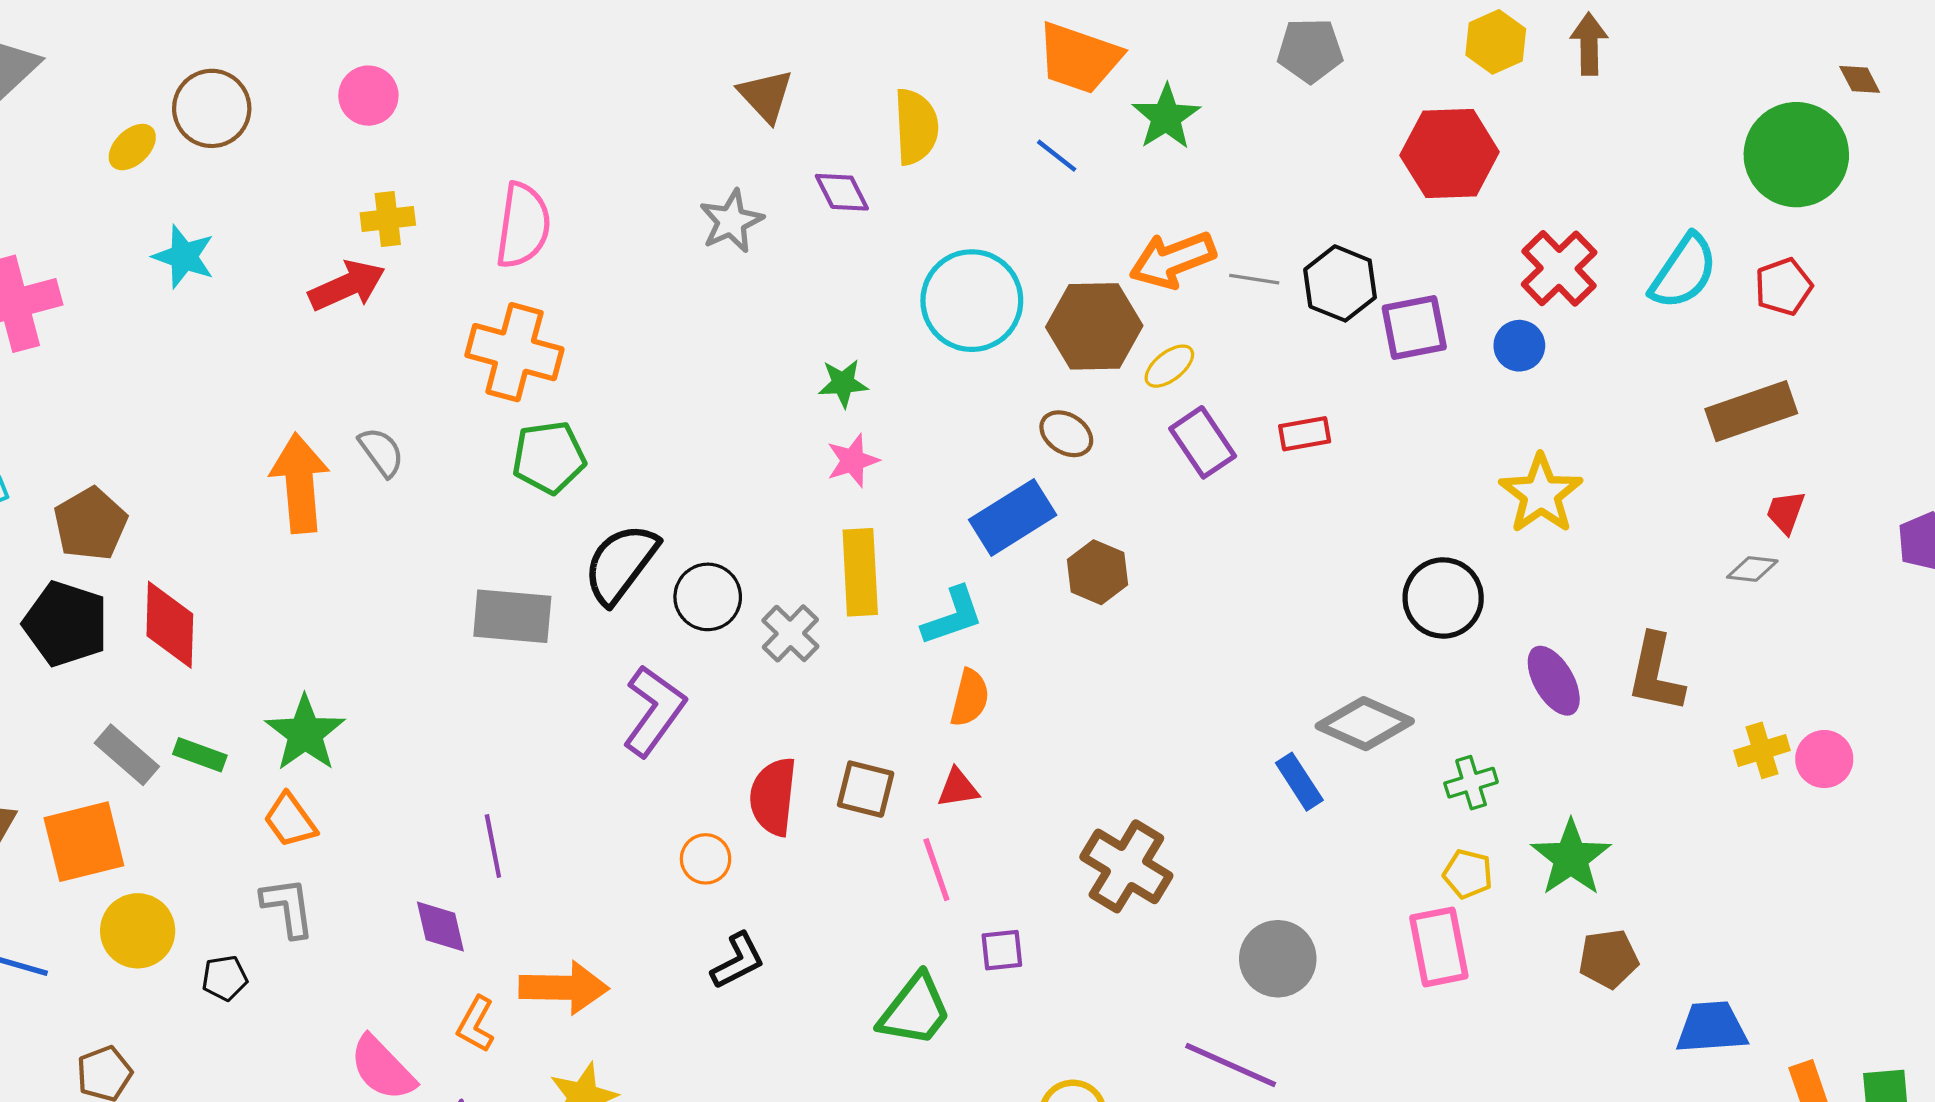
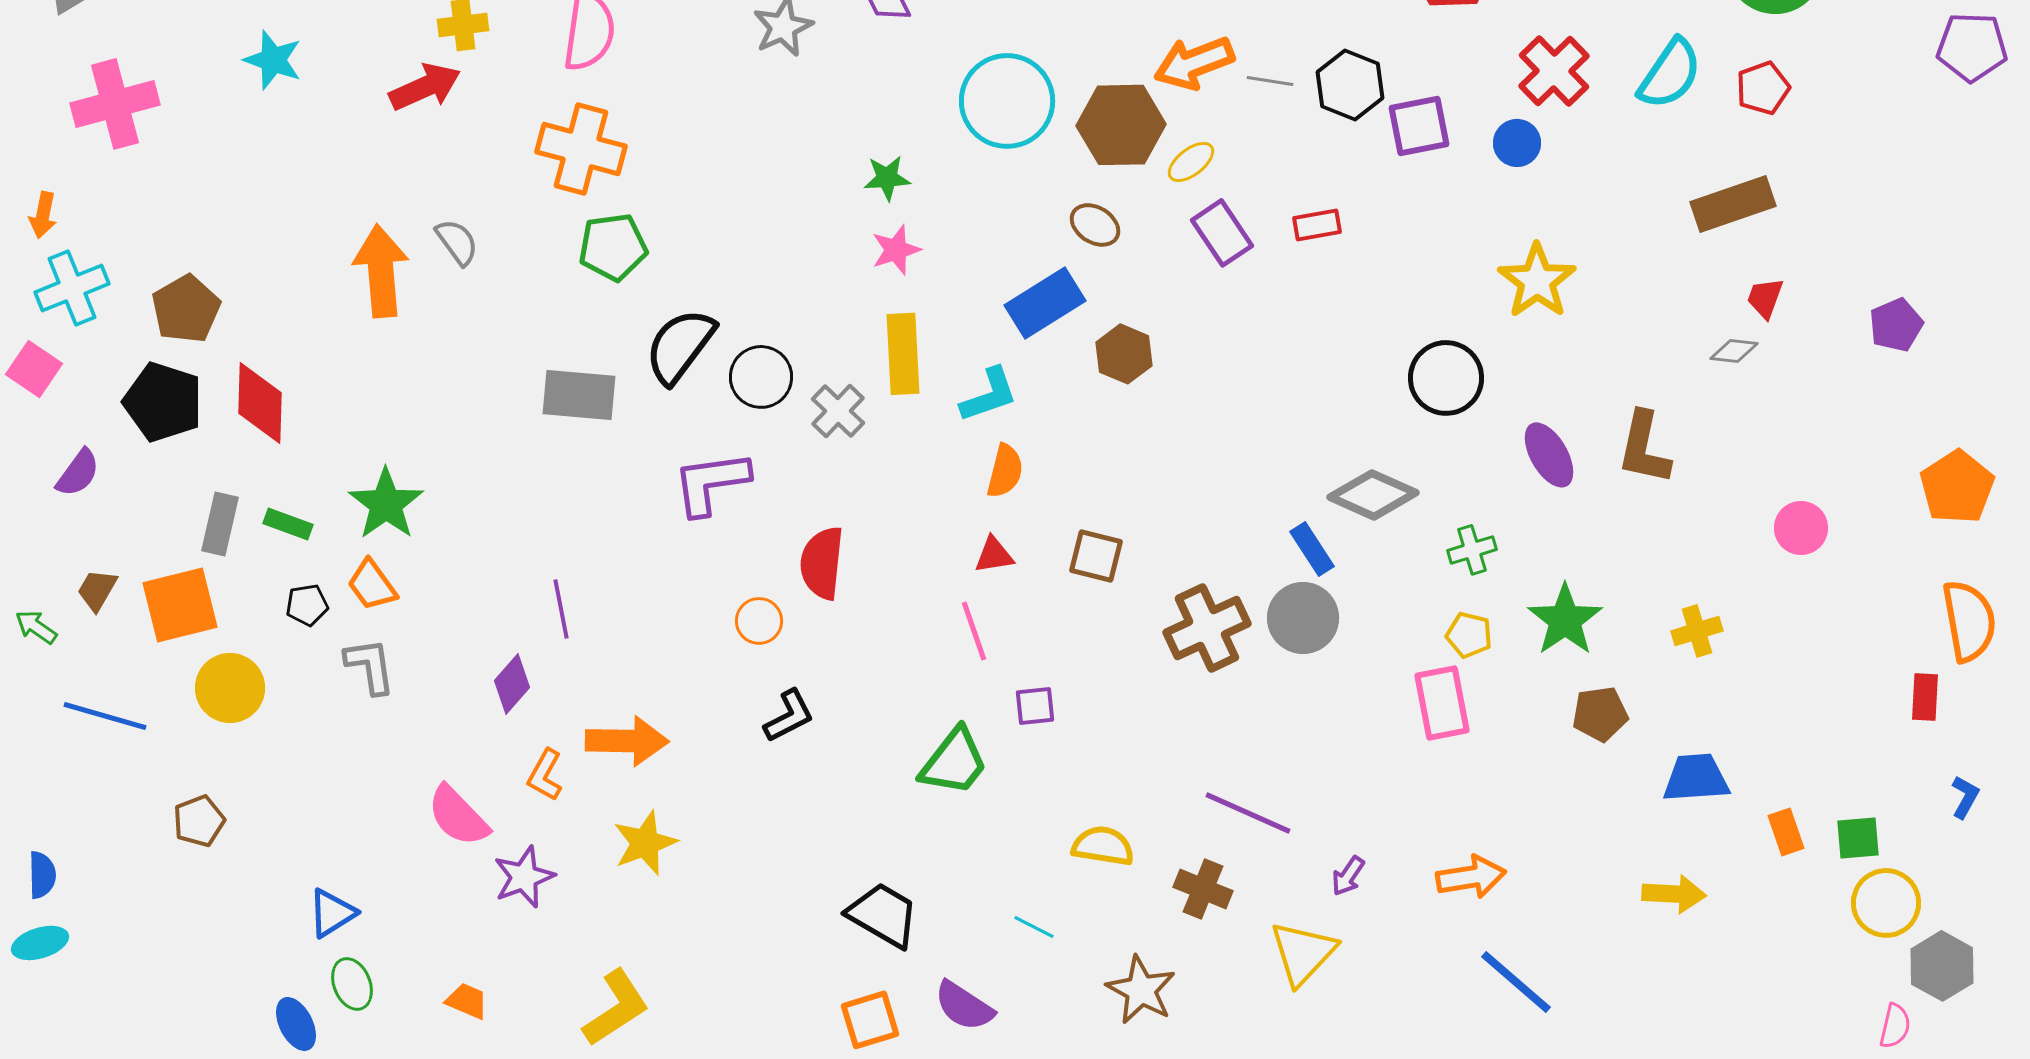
purple L-shape: (654, 711) -> (711, 483), turned -134
yellow cross: (1762, 750) -> (1697, 631), moved
gray rectangle: (127, 755) -> (220, 524), turned 62
brown square: (866, 789) -> (1096, 556), moved
brown cross: (1126, 866) -> (1207, 628), moved, turned 34
purple diamond: (440, 927) -> (512, 684), turned 54
gray circle: (1278, 959) -> (1303, 618), moved
black pentagon: (225, 978) -> (307, 605), moved

